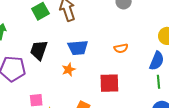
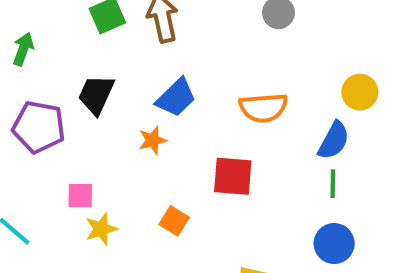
blue trapezoid: (78, 48) -> (176, 98), turned -45
orange semicircle: (121, 48) -> (263, 108), size x1.6

